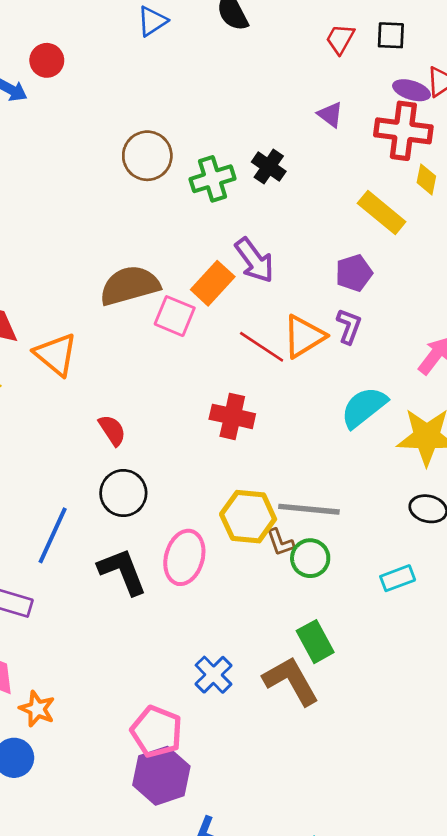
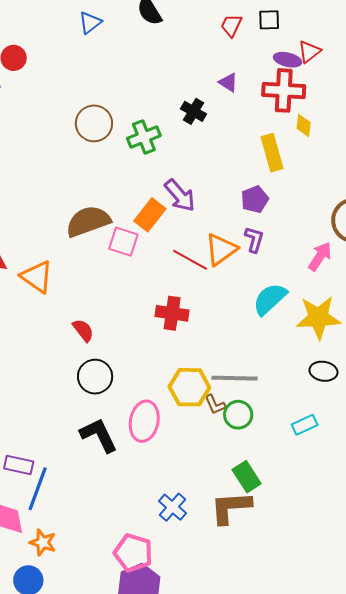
black cross: (269, 167) -> (193, 111), moved
yellow rectangle: (382, 213) -> (272, 153), turned 39
blue line: (53, 535) -> (38, 489), moved
brown L-shape: (291, 681) -> (231, 507), turned -60

